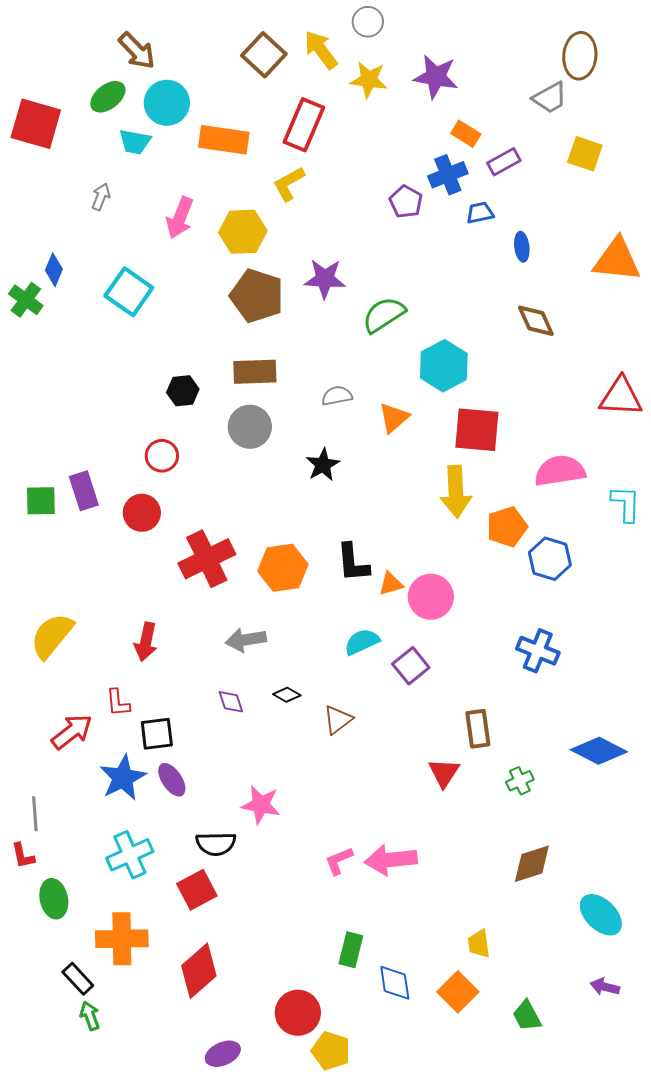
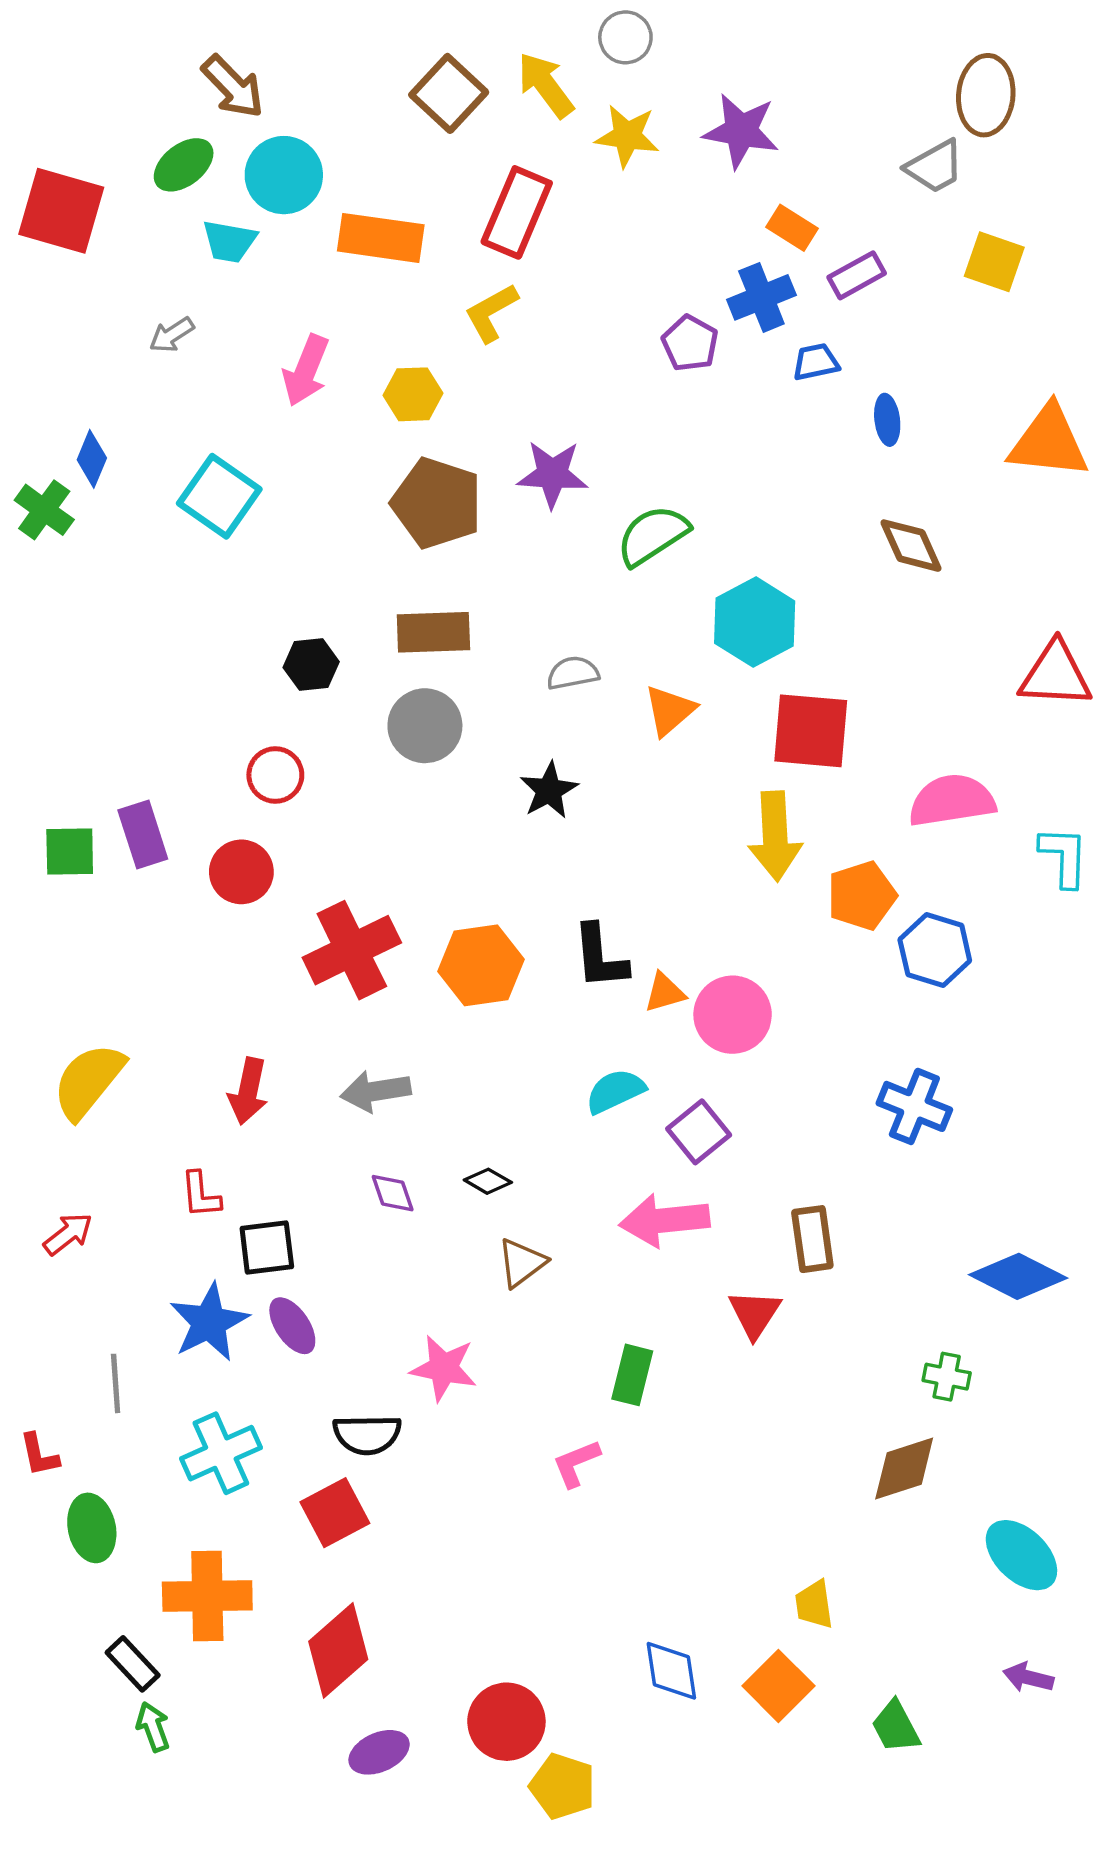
gray arrow: (101, 197) -> (172, 335), turned -144
yellow hexagon: (243, 232) -> (413, 394), size x0.7
gray arrow: (246, 640) -> (376, 1091), moved
brown triangle: (338, 720) -> (522, 1263), moved
red arrow: (72, 732) -> (68, 1234), moved, size x0.7
green cross: (520, 781) -> (947, 1377), moved, turned 36
gray line: (35, 814) -> (116, 1383), moved
pink arrow: (391, 860) -> (665, 1220), moved
green rectangle: (351, 950) -> (632, 1375), moved
purple ellipse: (223, 1054) -> (379, 1752), moved

